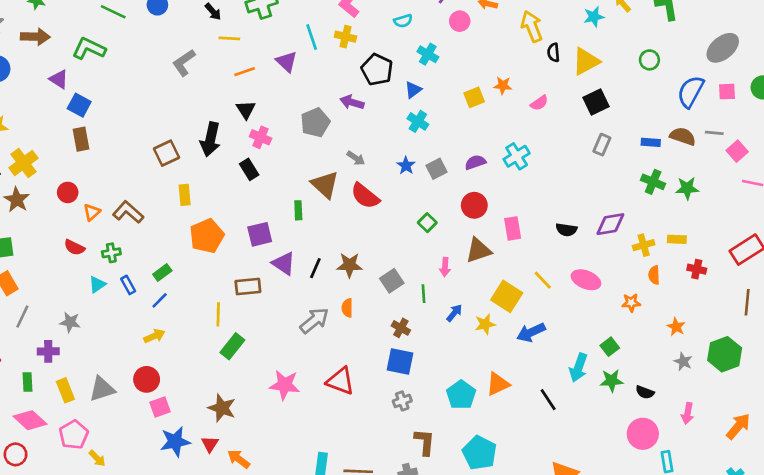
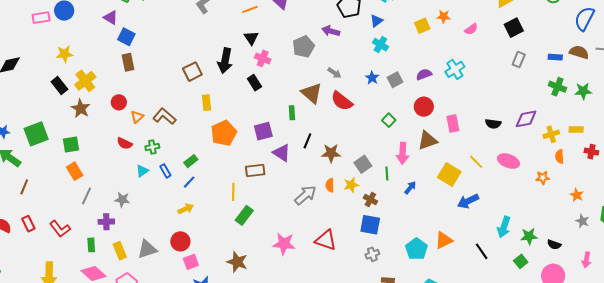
pink arrow: (445, 267) -> (403, 153), size x1.5
black line: (315, 268) -> (307, 141), moved
yellow star: (485, 324) -> (351, 185), moved
green square: (610, 347) -> (521, 261), moved

